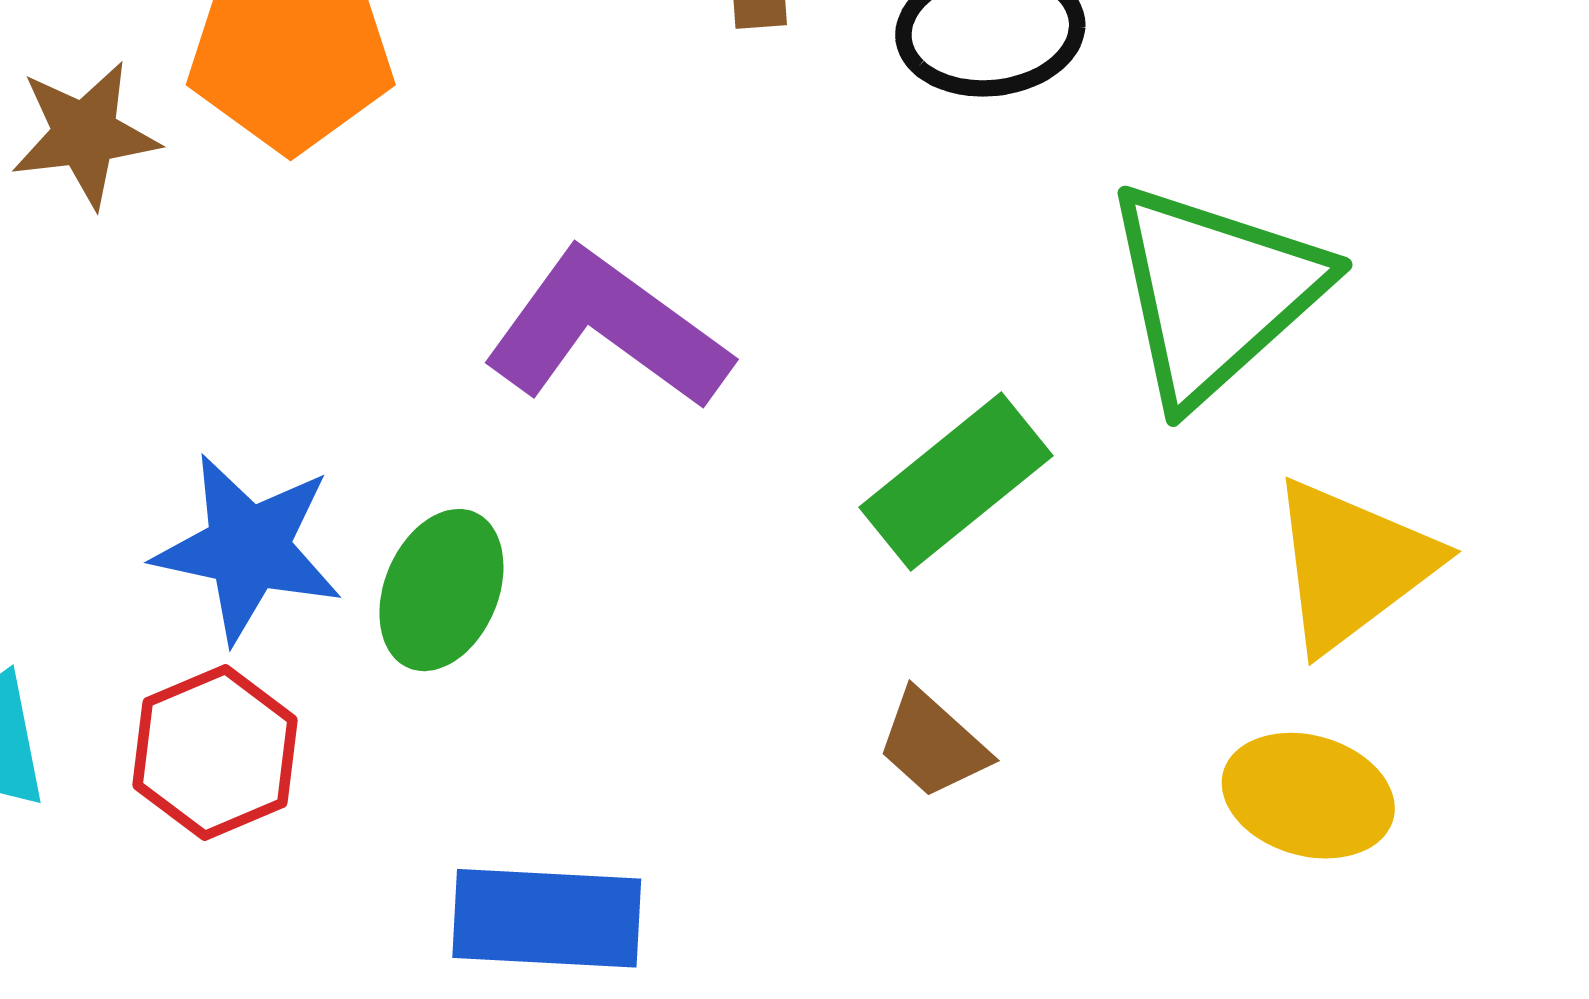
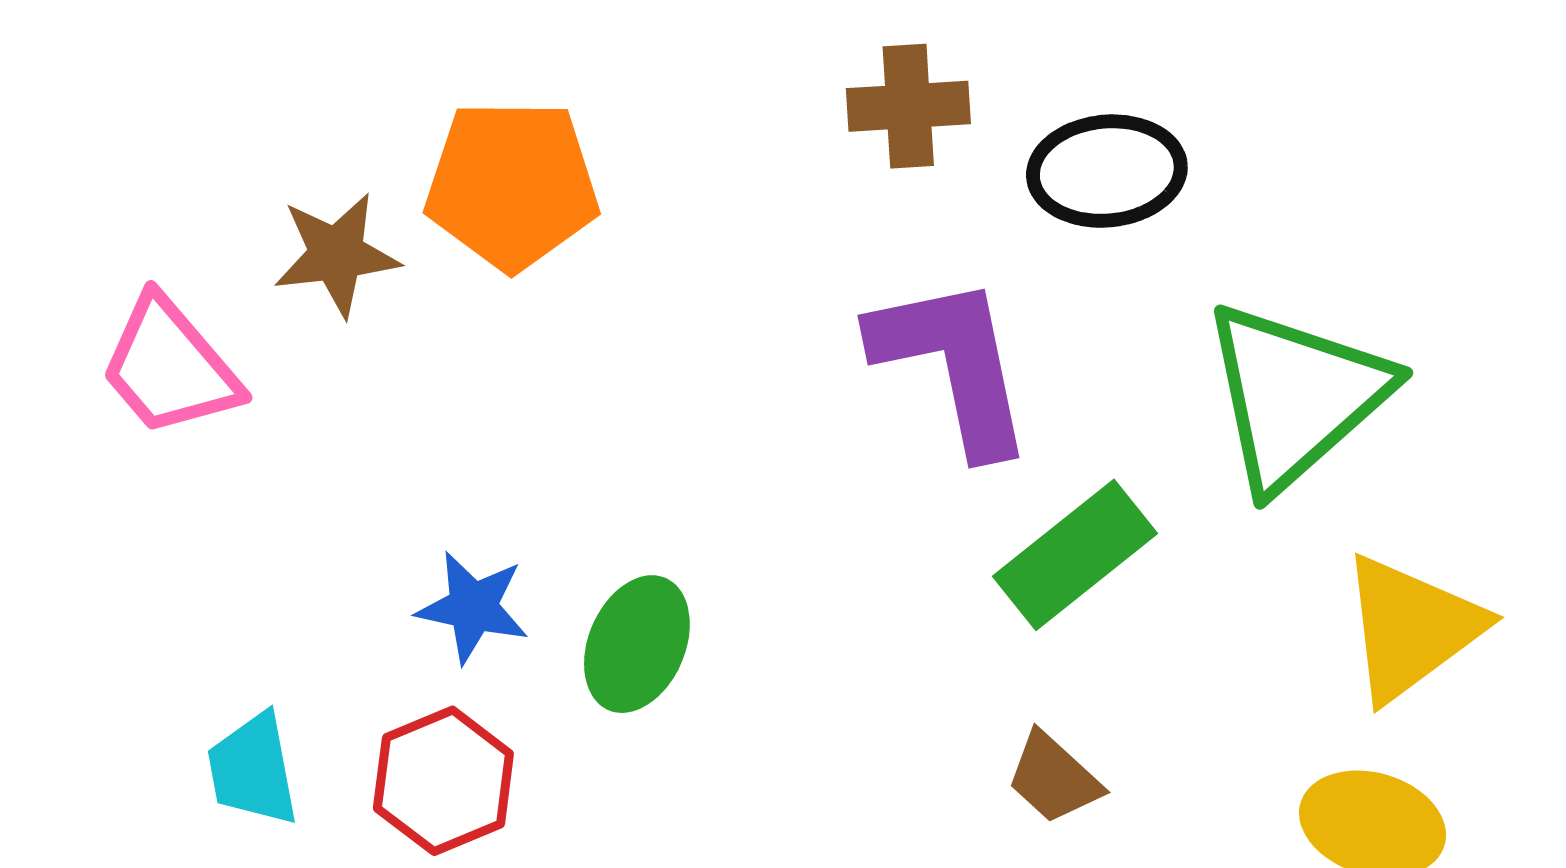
purple L-shape: (607, 330) -> (953, 364), moved, turned 42
blue star: (248, 548) -> (473, 607), size x0.7

